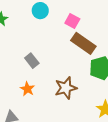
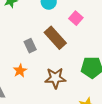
brown rectangle: (83, 43) -> (55, 38), moved

